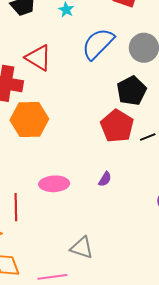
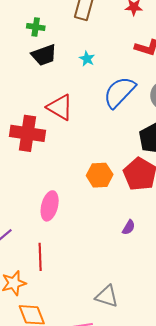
orange hexagon: (29, 120) -> (100, 175), moved, size x0.7
pink ellipse: (54, 184) -> (50, 206), moved, turned -72

